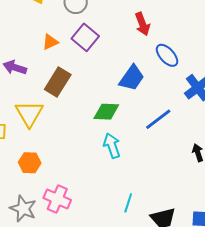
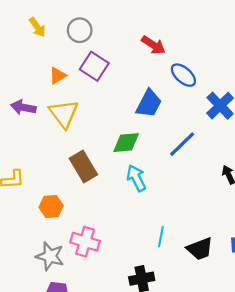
red arrow: (142, 24) -> (153, 45), turned -30
brown rectangle: (58, 82) -> (83, 167), moved, turned -56
yellow triangle: (29, 114) -> (64, 114), moved

